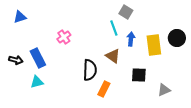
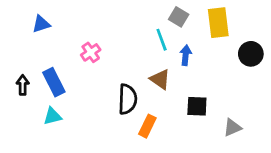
blue triangle: (20, 17) -> (41, 24), moved
yellow rectangle: (154, 45) -> (218, 23), moved
black arrow: (16, 60) -> (23, 85), turned -104

